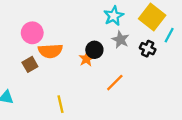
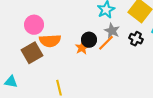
brown square: (30, 64) -> (32, 53), size x1.5
orange line: (115, 83) -> (106, 43), moved

